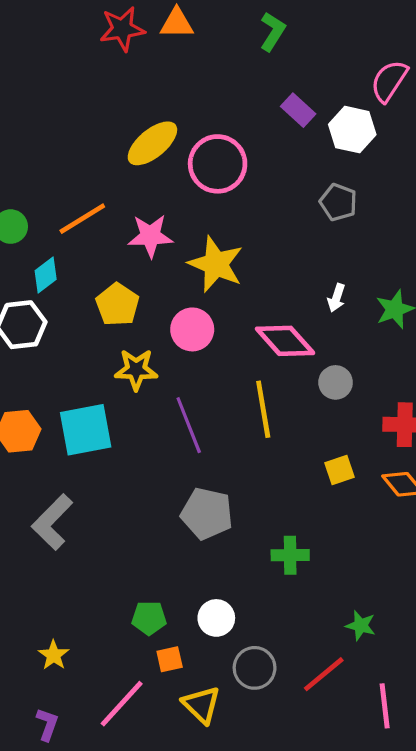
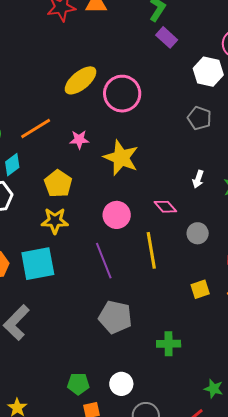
purple rectangle: (298, 110) -> (167, 37), moved
pink star: (150, 236) -> (79, 140), size x0.7
pink circle: (192, 329) -> (117, 215), moved
pink diamond: (285, 341) -> (165, 207), size x0.6
yellow star: (136, 370) -> (55, 221), moved

